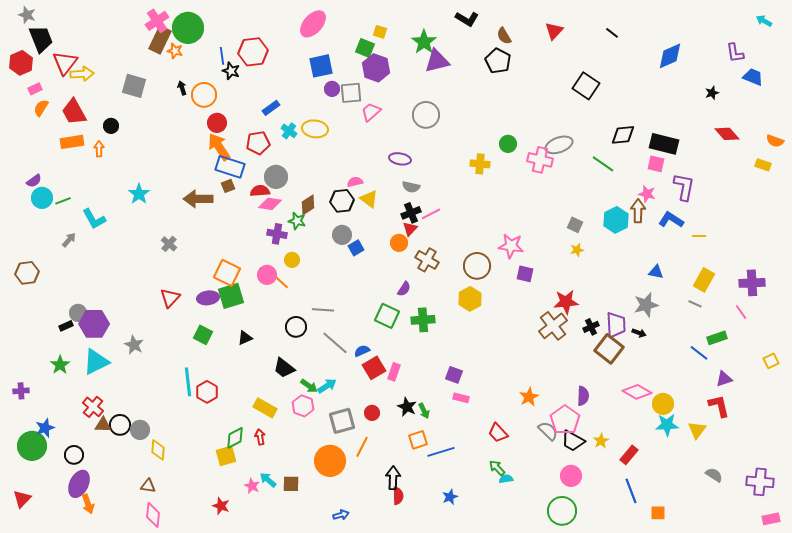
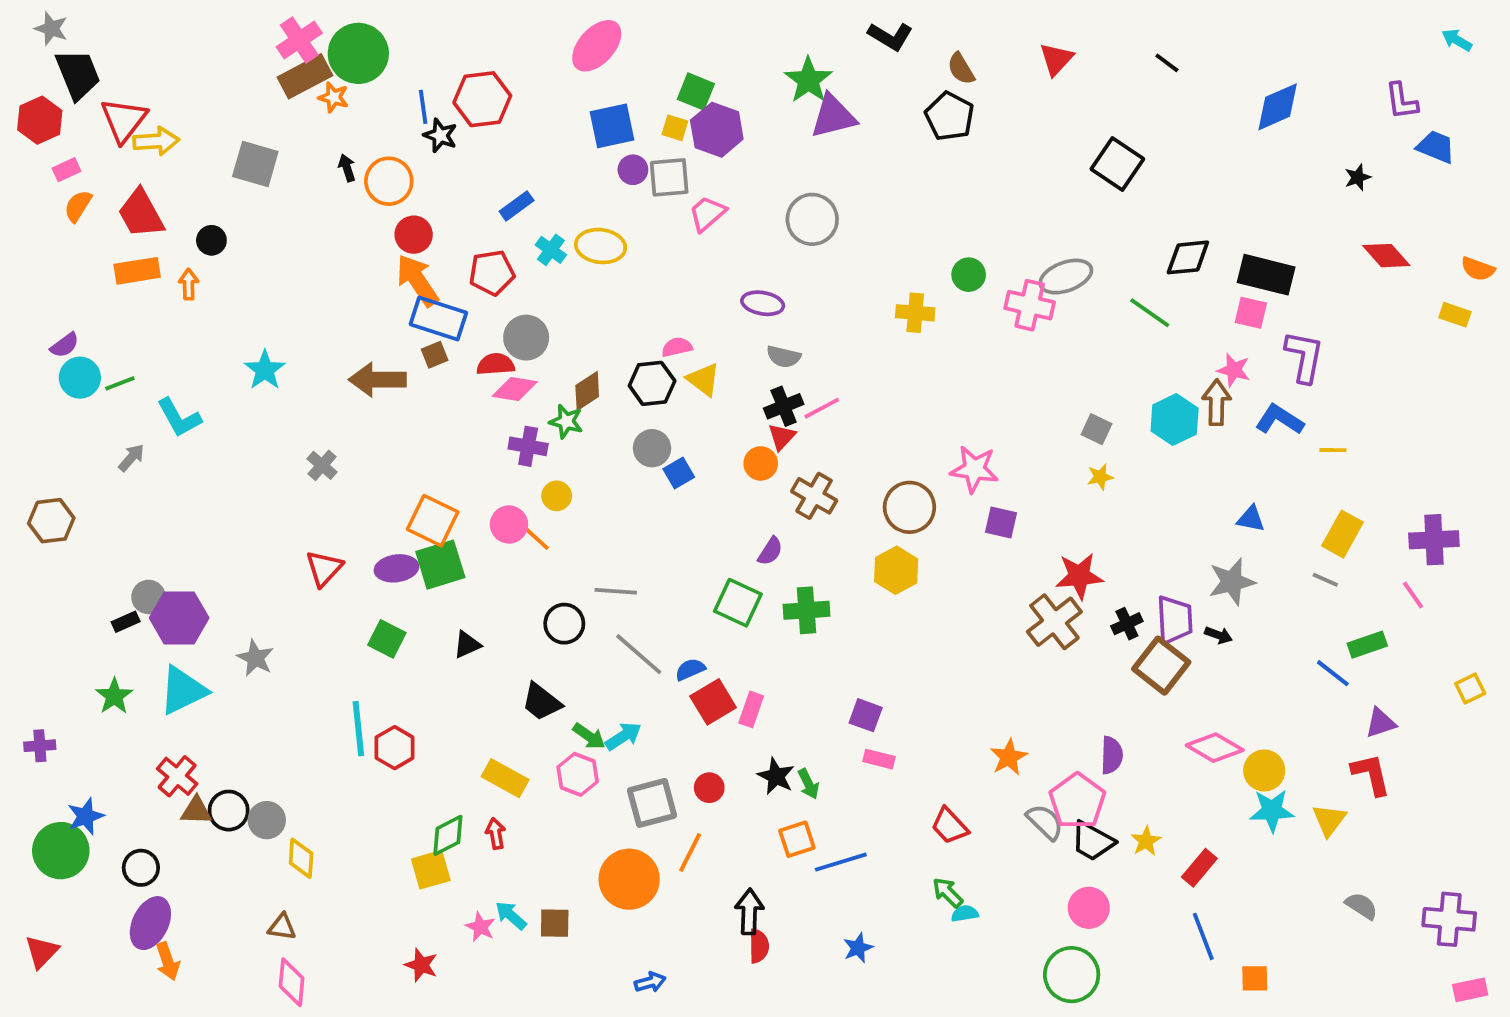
yellow square: (380, 32) -> (675, 128), moved
brown rectangle: (160, 40) -> (305, 76), turned 36

